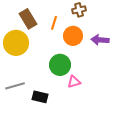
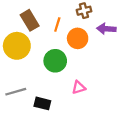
purple arrow: (100, 40) -> (106, 29), moved
green circle: (60, 65) -> (55, 61), moved

